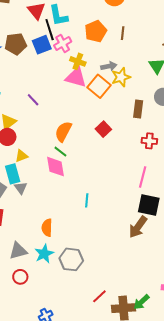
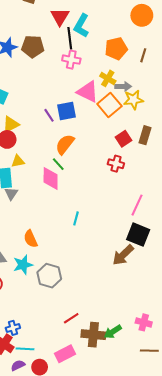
cyan L-shape: (58, 16) -> (81, 26), turned 30
pink cross: (63, 44) -> (71, 60), moved, turned 30
blue square: (42, 45) -> (66, 111), moved
yellow cross: (78, 61) -> (108, 78), moved
purple line: (33, 100) -> (49, 115), moved
red square: (103, 129) -> (123, 139), moved
red cross: (149, 141) -> (116, 164), moved
orange semicircle: (47, 228) -> (31, 239), turned -36

